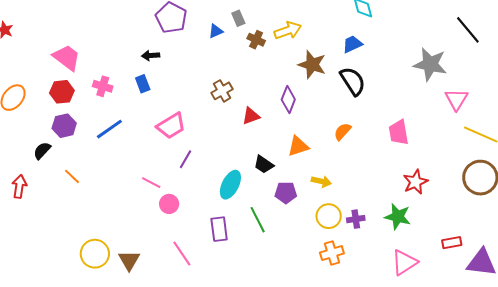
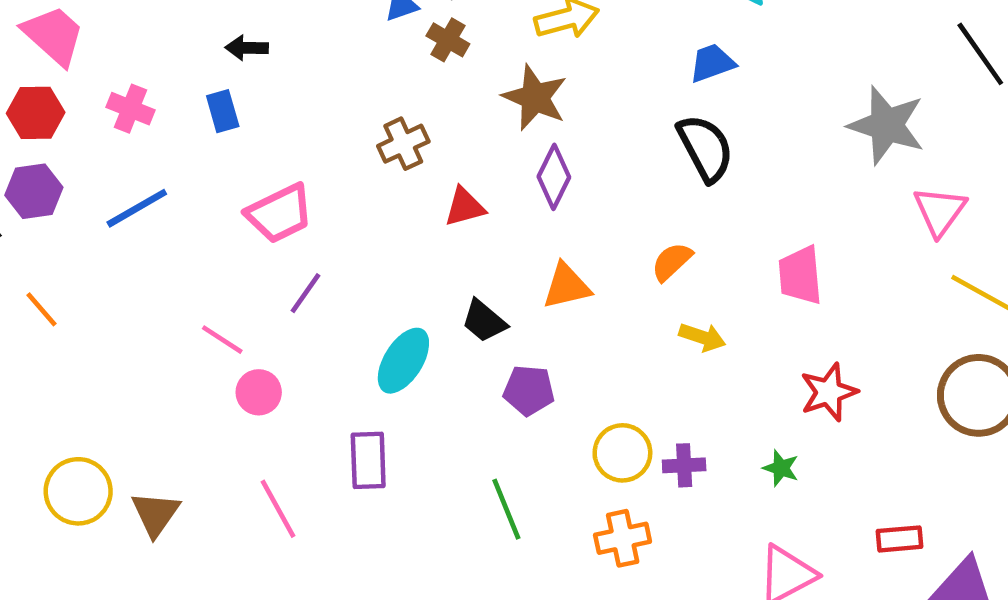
brown cross: (256, 40) -> (448, 40), moved
brown star: (312, 65) -> (535, 98), moved
yellow arrow: (321, 181) -> (702, 337), moved
green star: (398, 217) -> (781, 468), size x0.6
green line: (258, 220) -> (506, 509), moved

